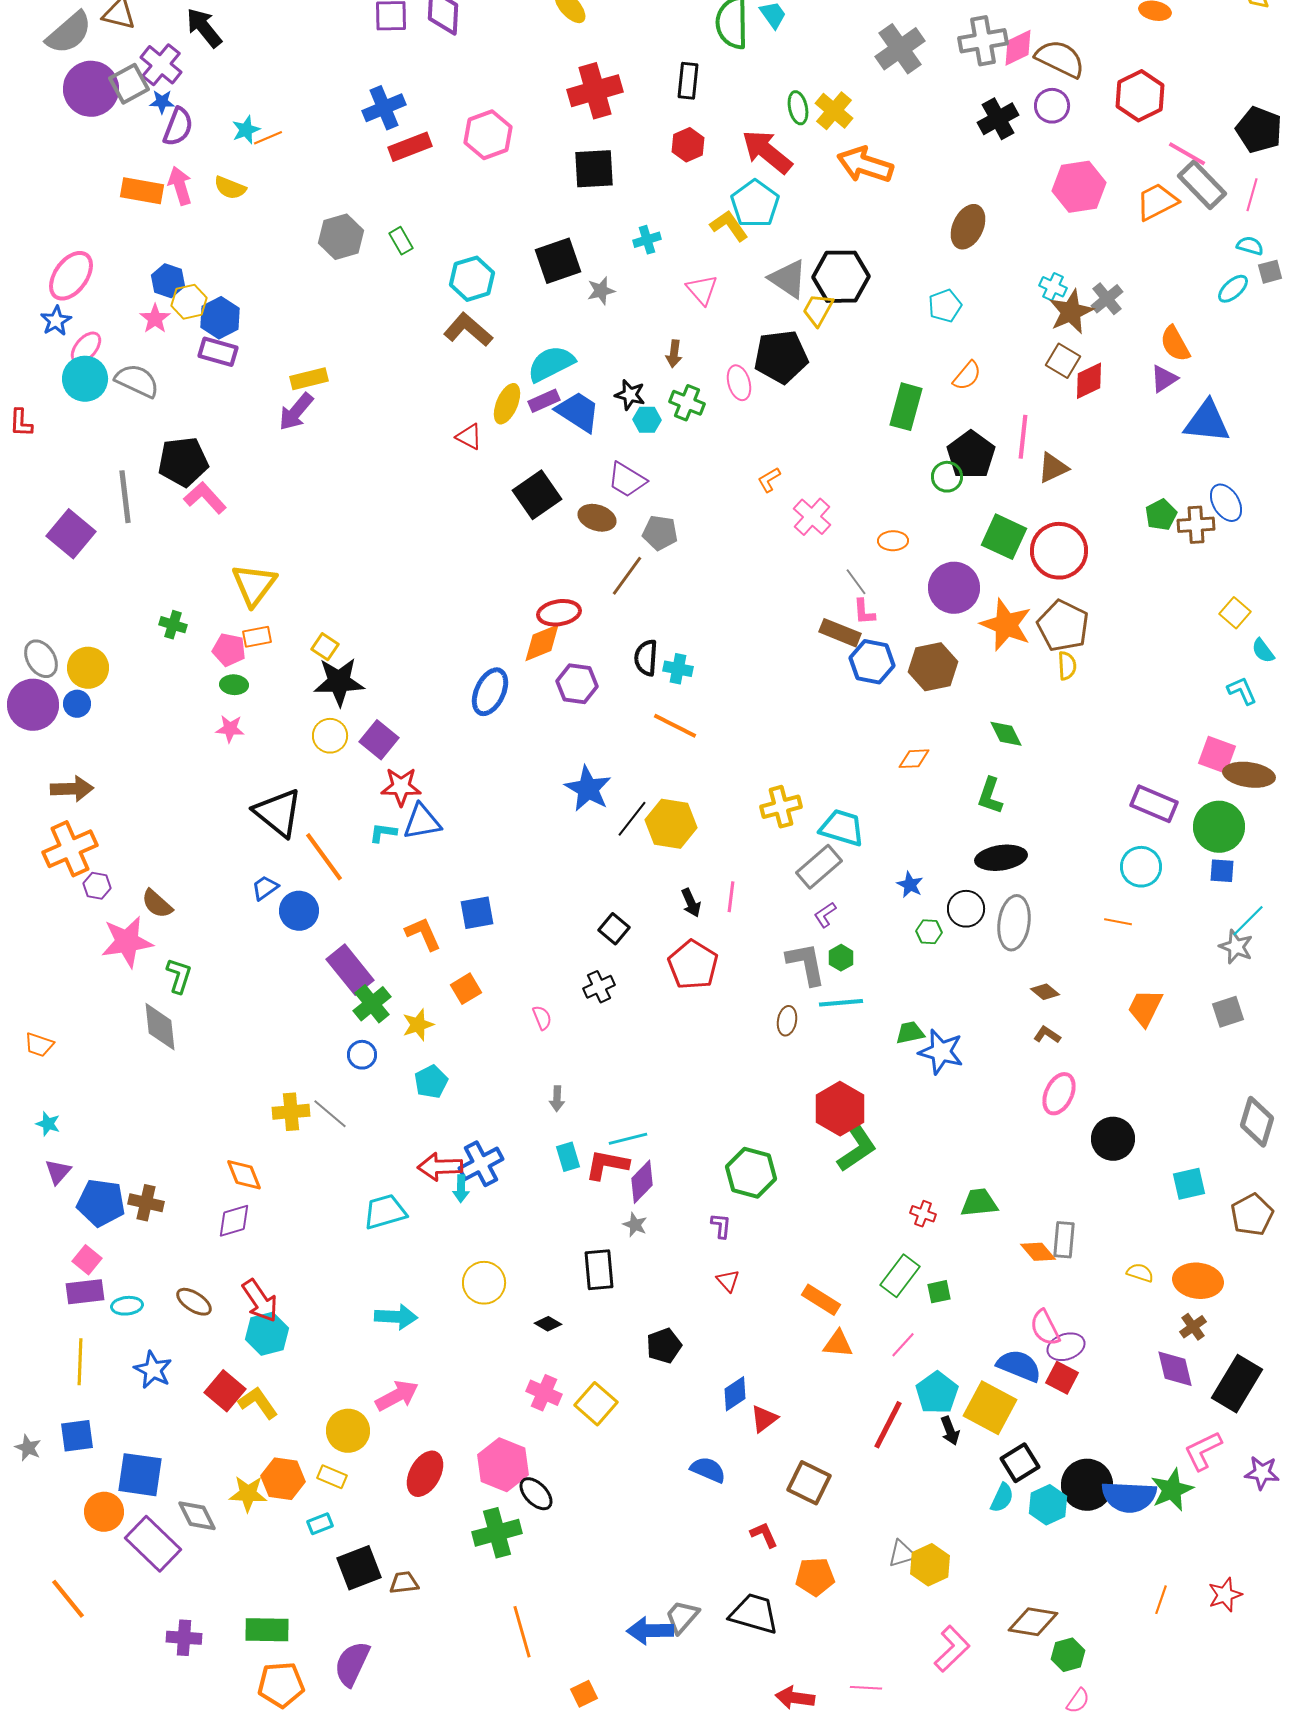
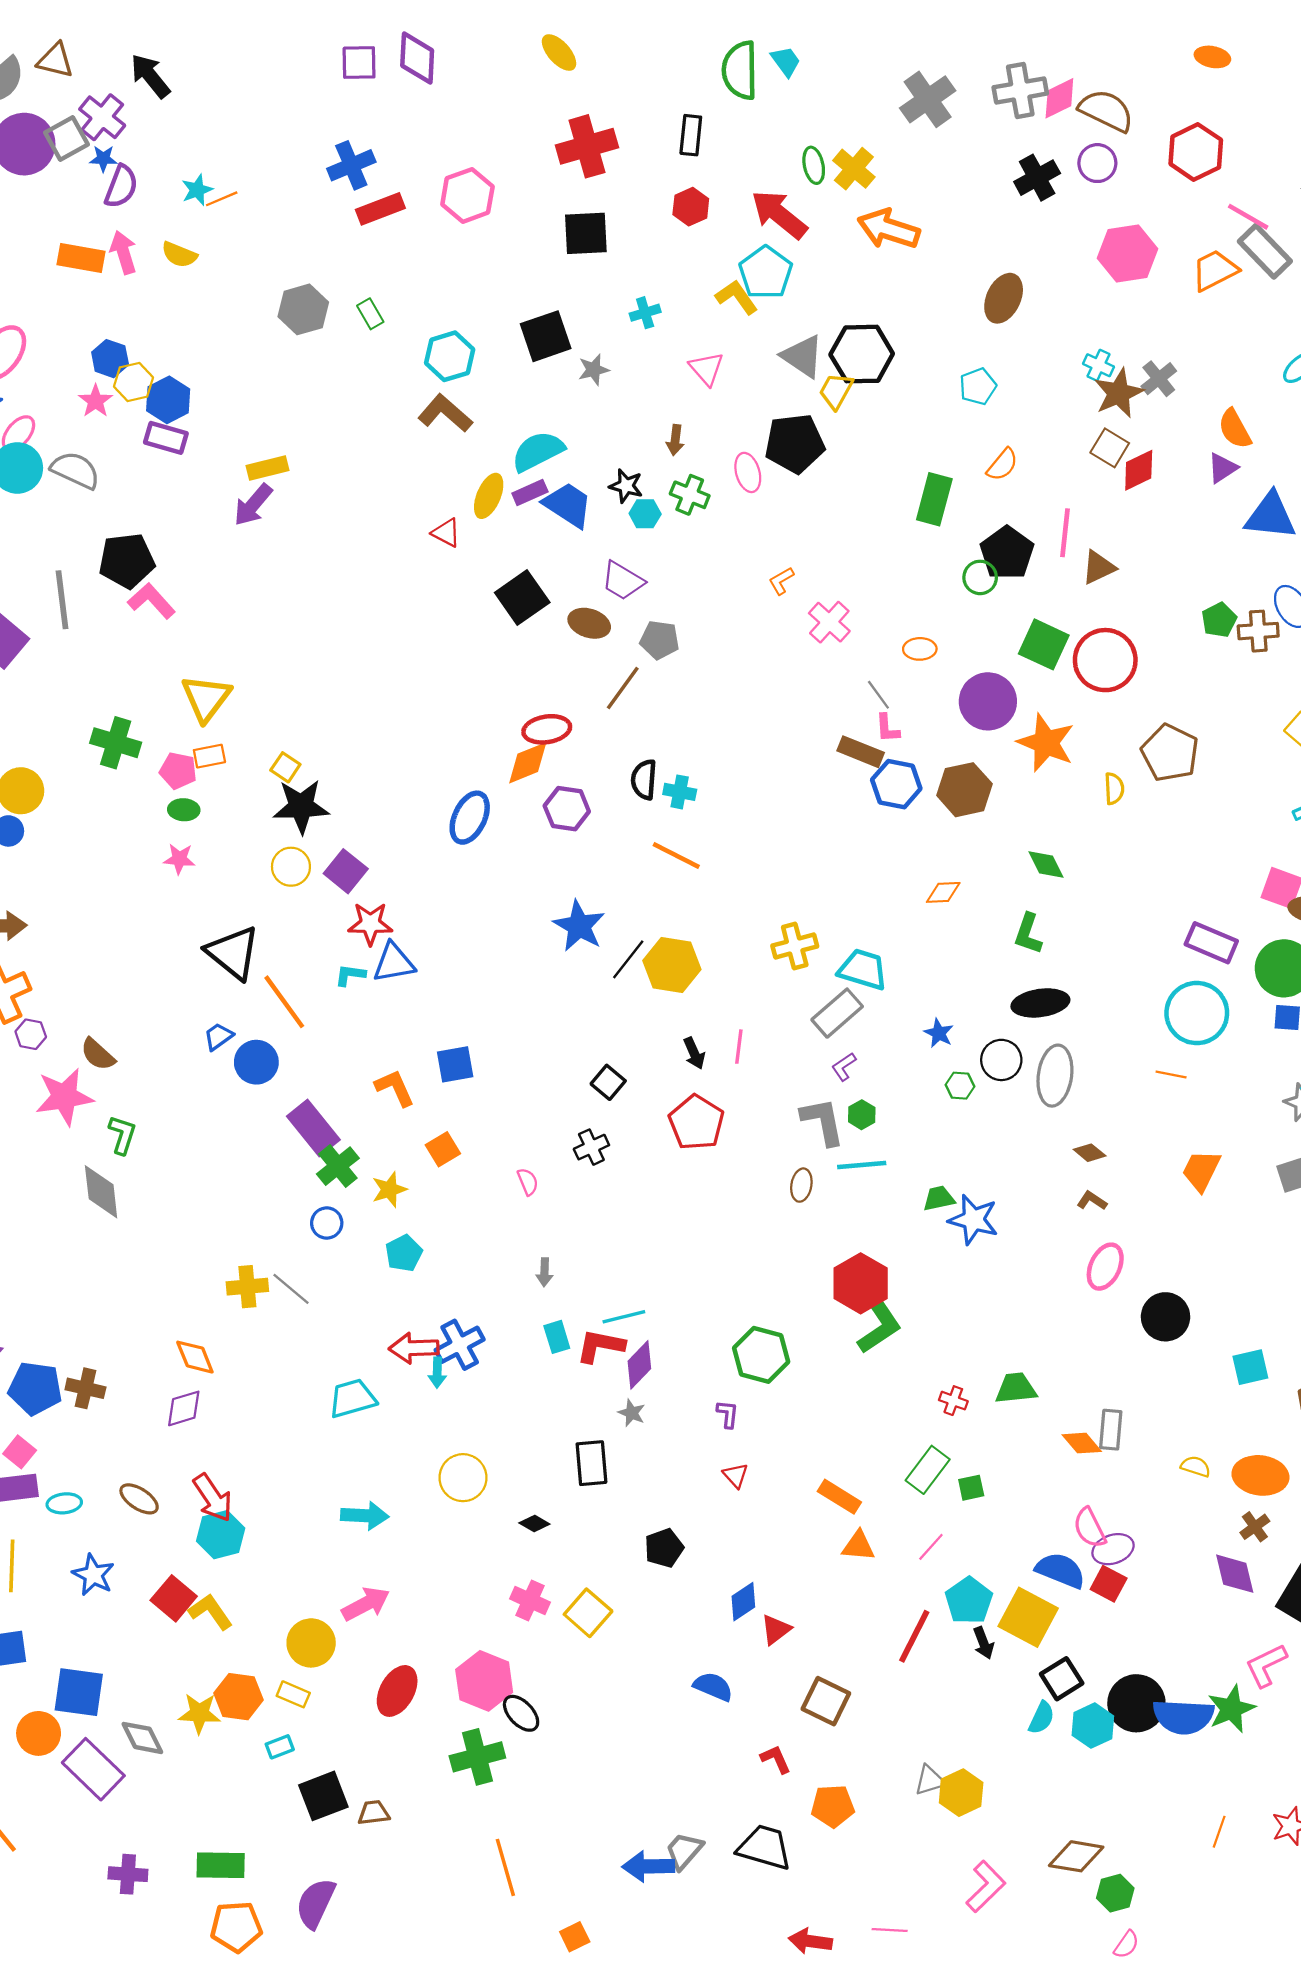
green cross: (173, 625) -> (116, 743), size x1.6
brown pentagon: (1063, 626) -> (1170, 753), moved
cyan circle: (1141, 867) -> (1197, 1013), size x1.4

